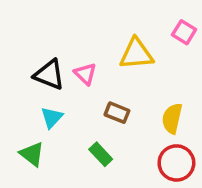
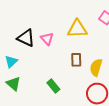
brown rectangle: (117, 113) -> (76, 60), moved, turned 64
cyan triangle: (52, 117) -> (11, 62), moved

